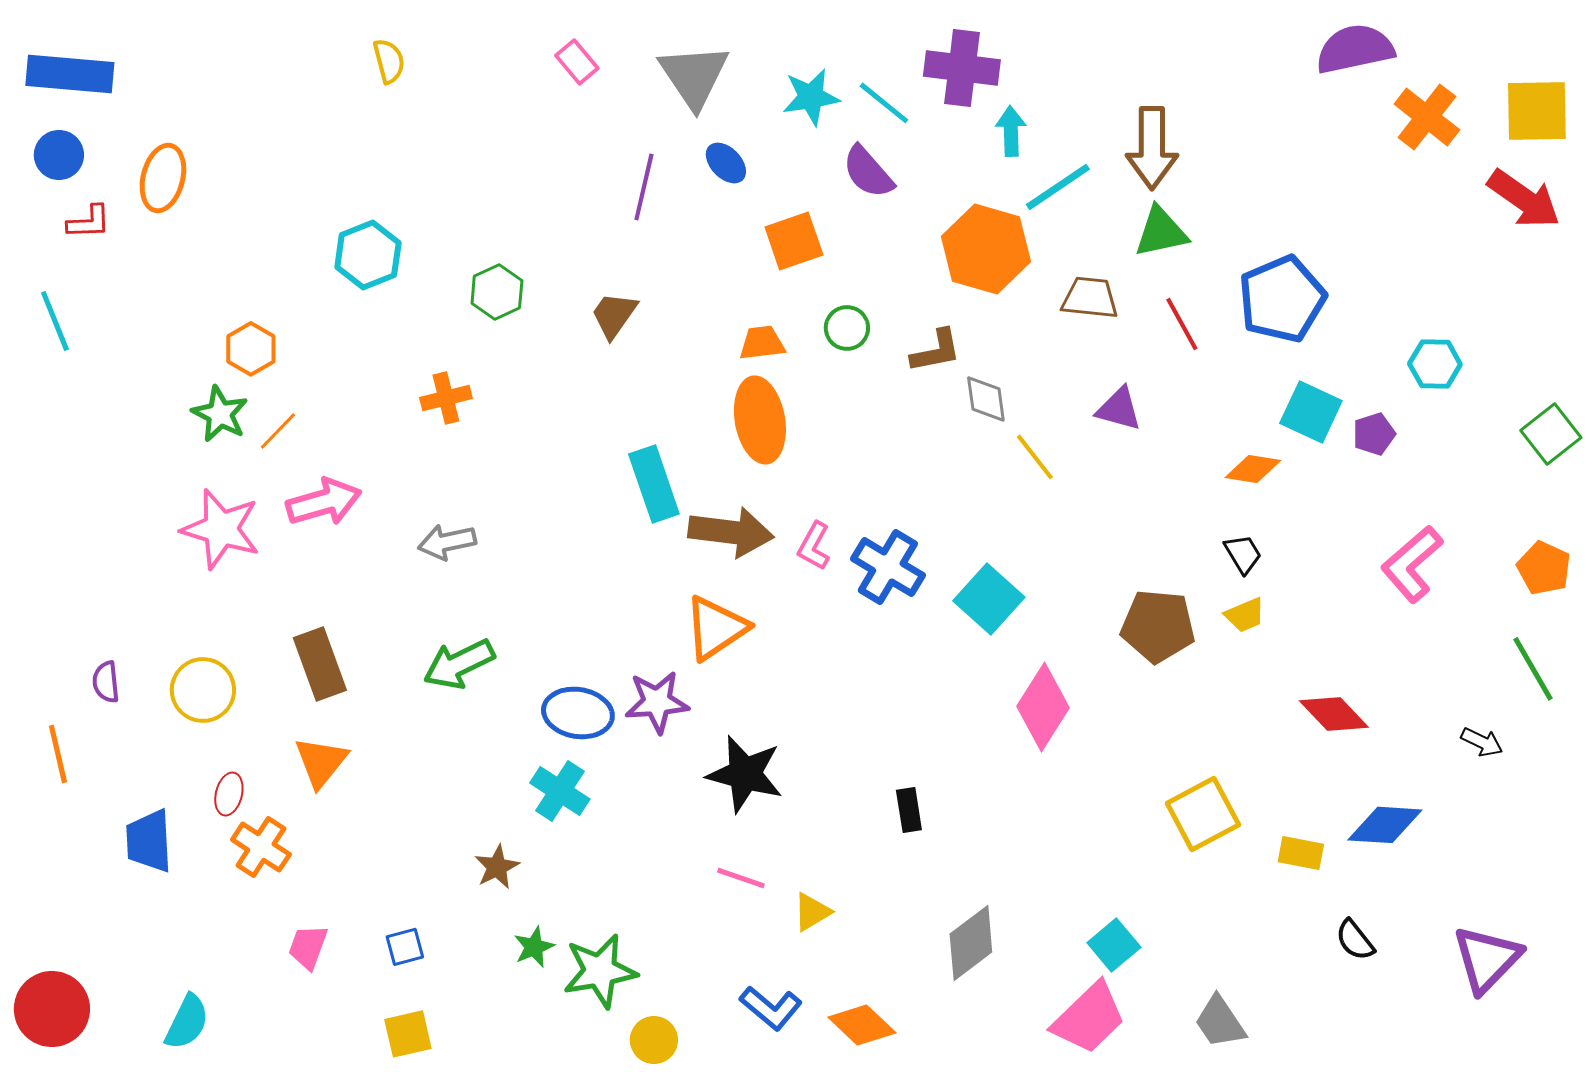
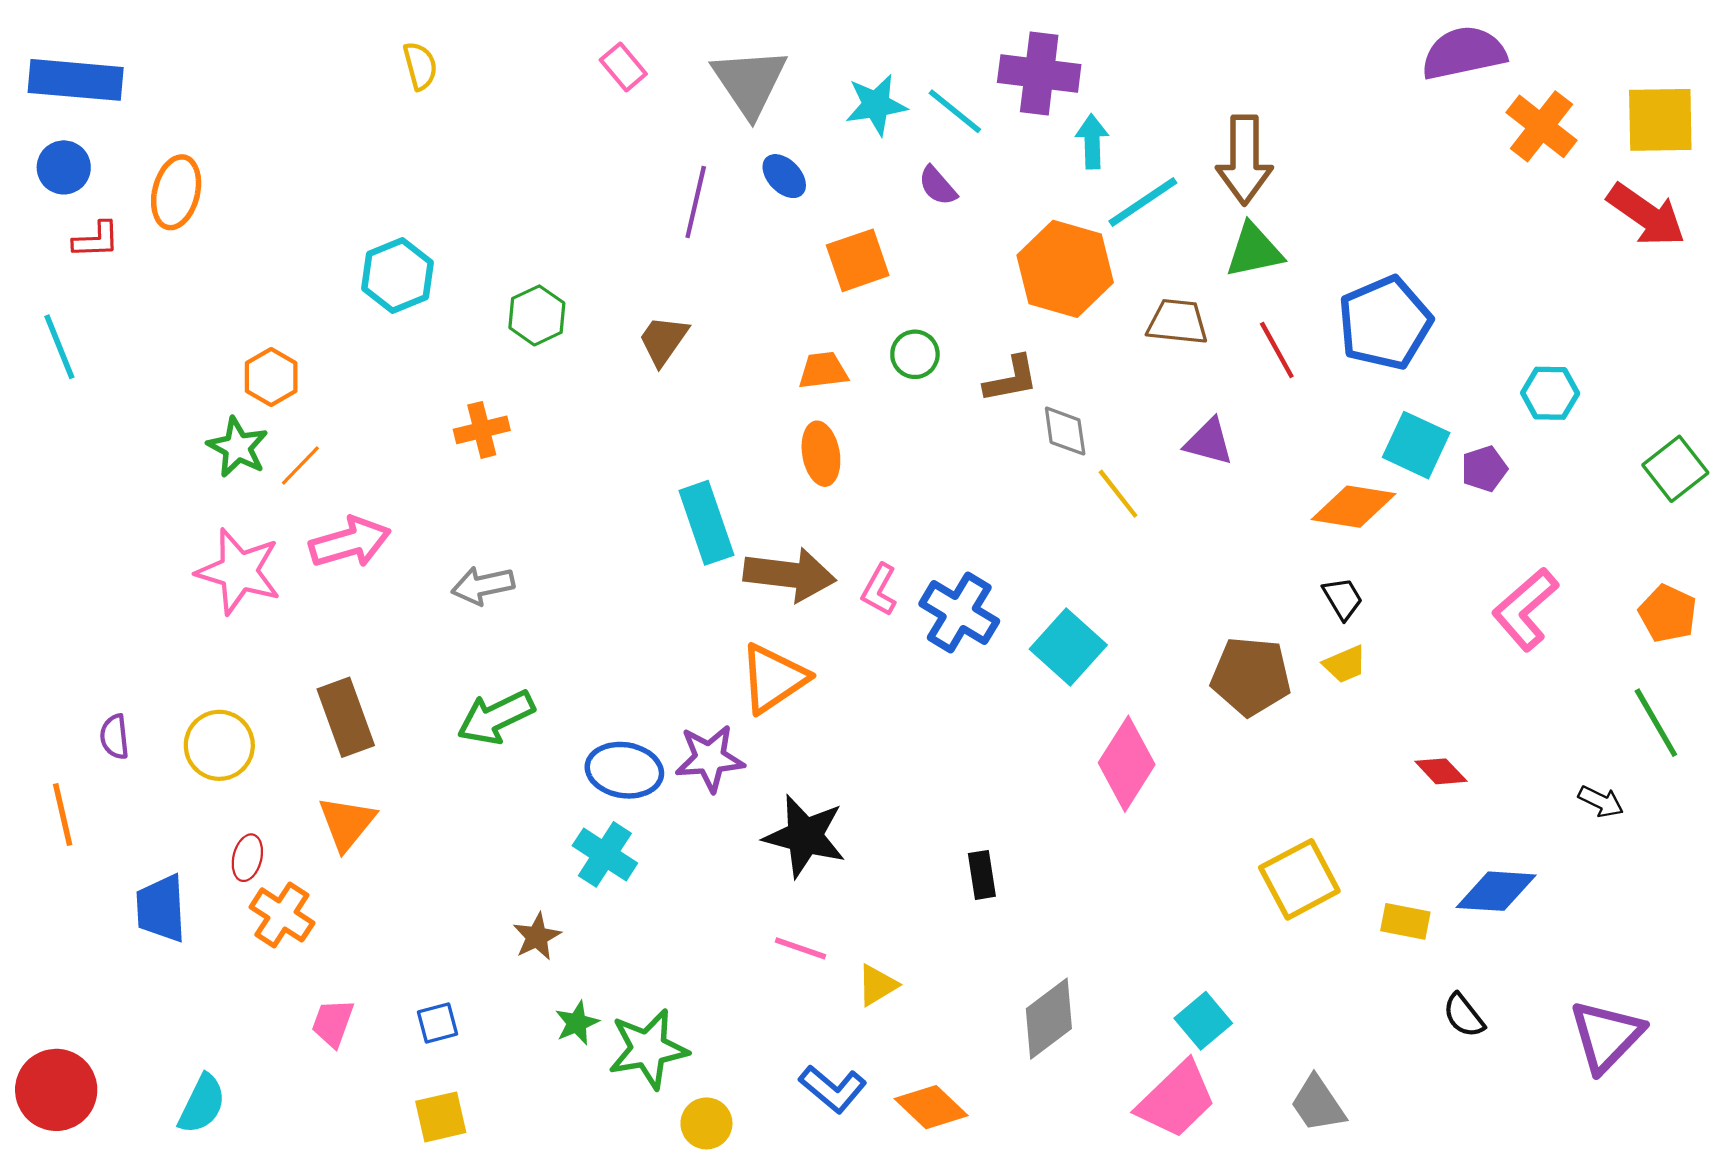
purple semicircle: (868, 172) -> (938, 186), size x0.7
orange ellipse: (760, 420) -> (821, 454), size x0.7
orange diamond: (1253, 469) -> (1353, 507), size x1.4
red diamond: (1334, 714) -> (1441, 771), size x0.7

